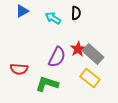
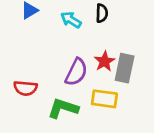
gray rectangle: (93, 54) -> (125, 68), turned 60
yellow rectangle: (90, 78) -> (104, 99), moved, turned -30

